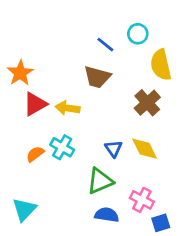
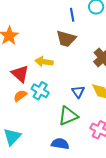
blue line: (105, 45) -> (72, 15), turned 40
red triangle: (35, 104) -> (20, 74), moved, turned -48
blue semicircle: (107, 215) -> (60, 144), moved

